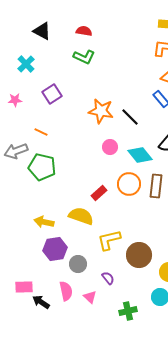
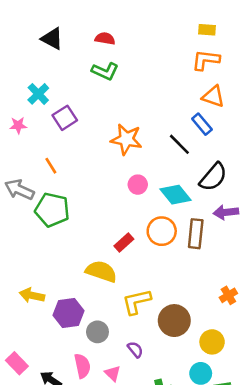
cyan cross: (26, 64) -> (38, 94), moved
black line: (130, 117) -> (179, 144), moved
orange line: (41, 132) -> (51, 166), turned 32
gray arrow: (16, 151) -> (19, 190), turned 45
yellow arrow: (44, 222) -> (32, 295), moved
pink rectangle: (24, 287) -> (17, 363), moved, turned 48

